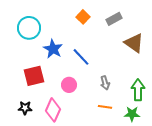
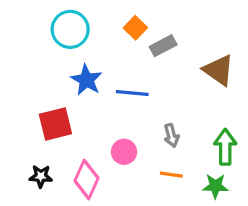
gray rectangle: (114, 19) -> (163, 46), moved
cyan circle: (29, 28) -> (70, 29), moved
blue line: (81, 57) -> (132, 93), turned -42
pink circle: (69, 85) -> (124, 152), moved

